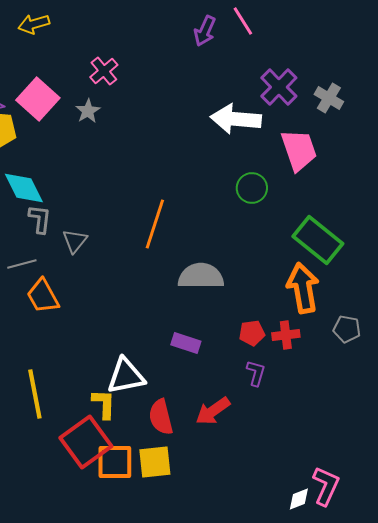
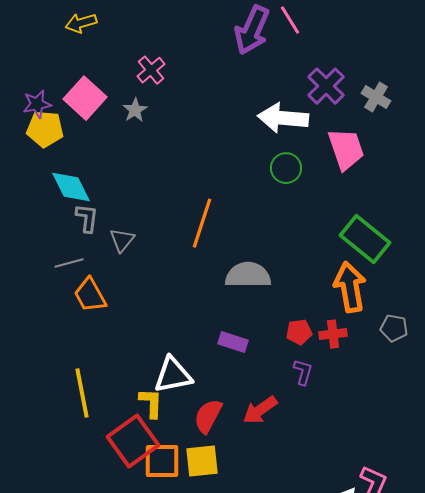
purple arrow: (205, 31) -> (252, 30), size x1.6
green circle: (252, 188) -> (286, 168), moved
red semicircle: (161, 417) -> (208, 416), turned 42

